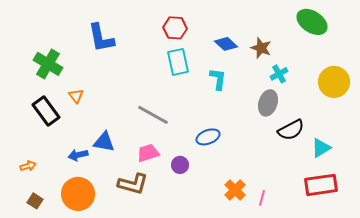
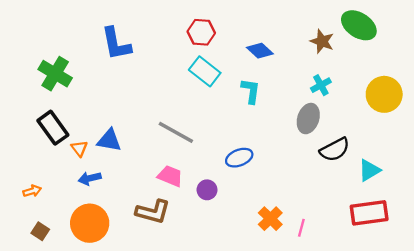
brown star: (261, 48) -> (322, 41), moved
cyan rectangle: (178, 62) -> (205, 71), turned -40
orange triangle: (76, 96) -> (79, 148), moved
blue triangle: (104, 142) -> (109, 140), moved
pink trapezoid: (148, 153) -> (170, 176), turned 40

